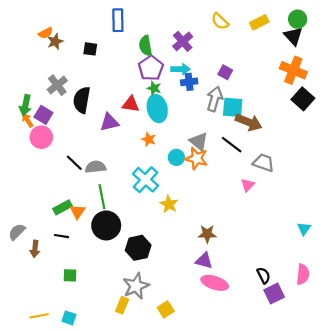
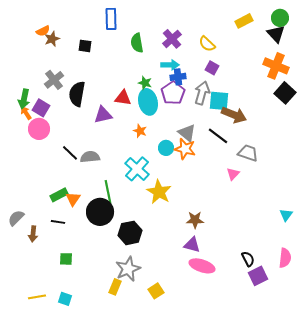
yellow semicircle: (220, 21) -> (207, 44), moved
purple pentagon: (151, 68) -> (173, 93), moved
green line: (102, 197) -> (108, 192), moved
yellow star: (169, 204) -> (159, 192), size x1.4

